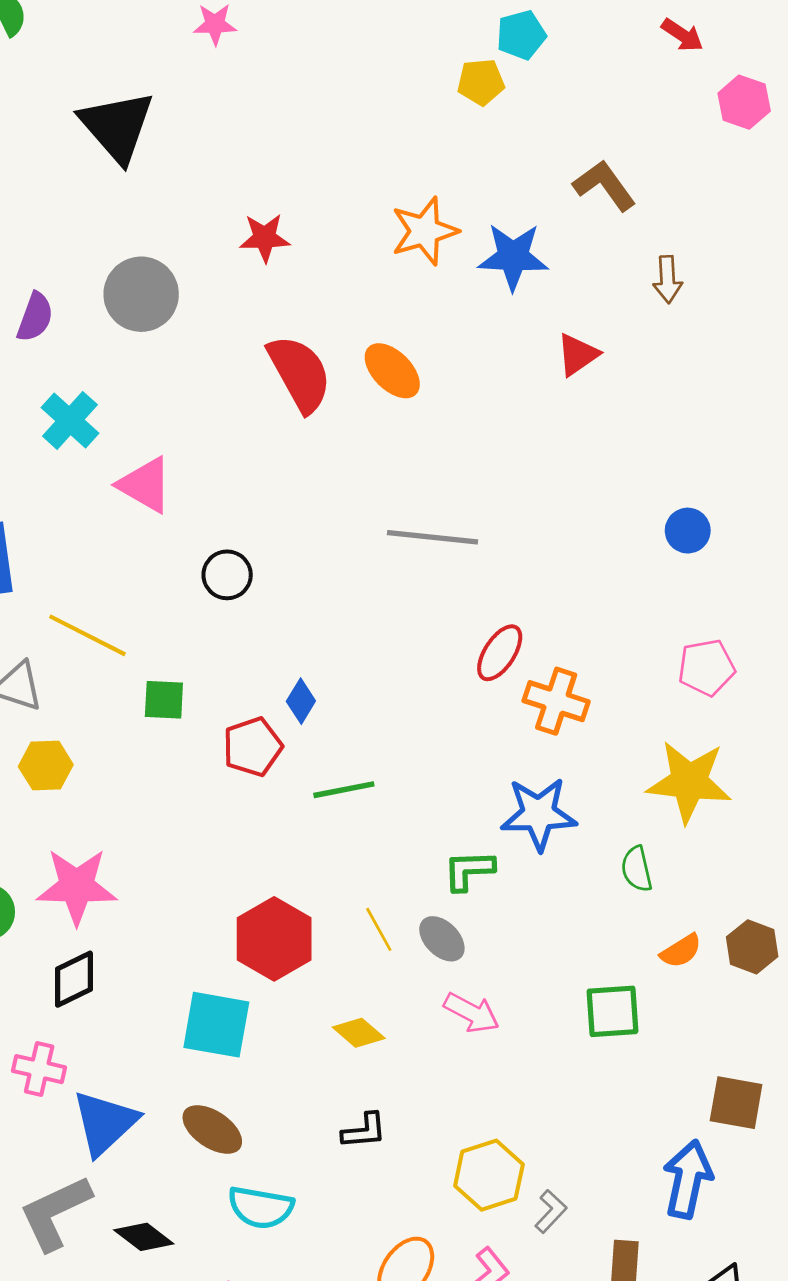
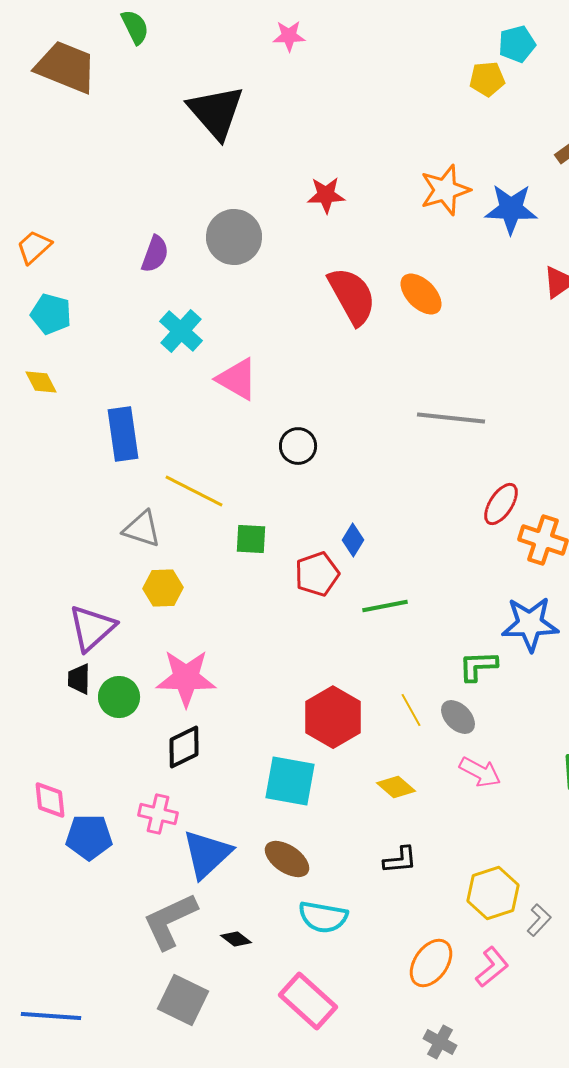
black diamond: (144, 1237) -> (236, 939), size x0.7

